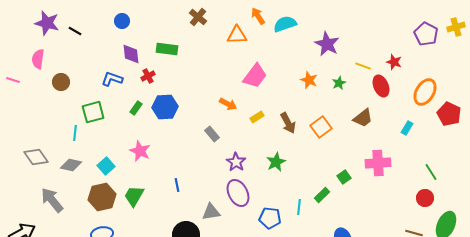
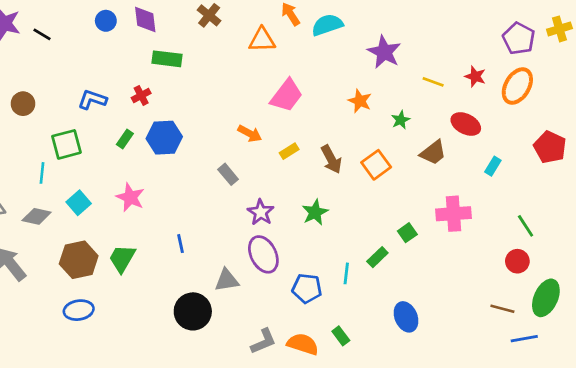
purple diamond: (131, 54) -> (145, 19), moved
green star: (339, 83) -> (401, 120), moved
red ellipse: (381, 86) -> (466, 124), moved, turned -40
orange ellipse: (425, 92) -> (517, 86), moved
cyan square: (106, 166) -> (79, 203), moved

